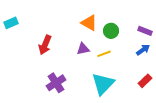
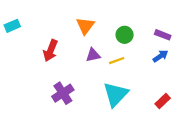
orange triangle: (89, 23) -> (85, 26), moved, turned 36
red rectangle: (145, 81) -> (163, 101), moved

